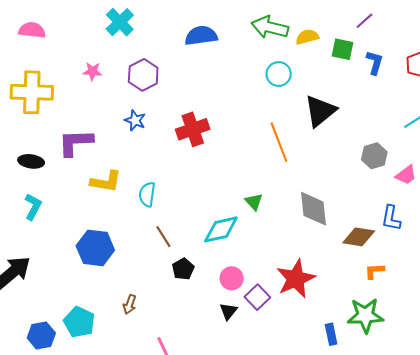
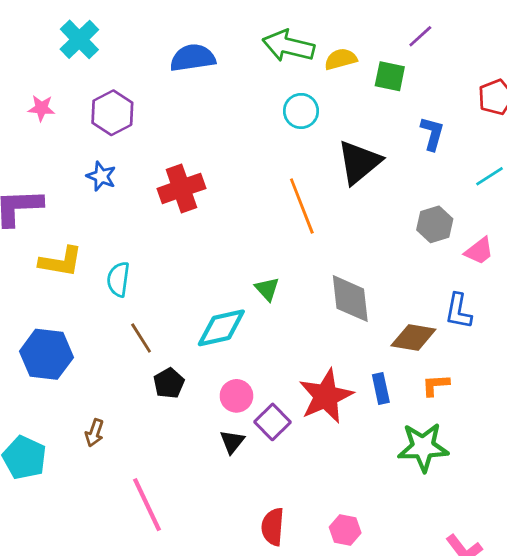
blue L-shape: (375, 63) -> (432, 133), moved
blue rectangle: (331, 334) -> (381, 388), moved

